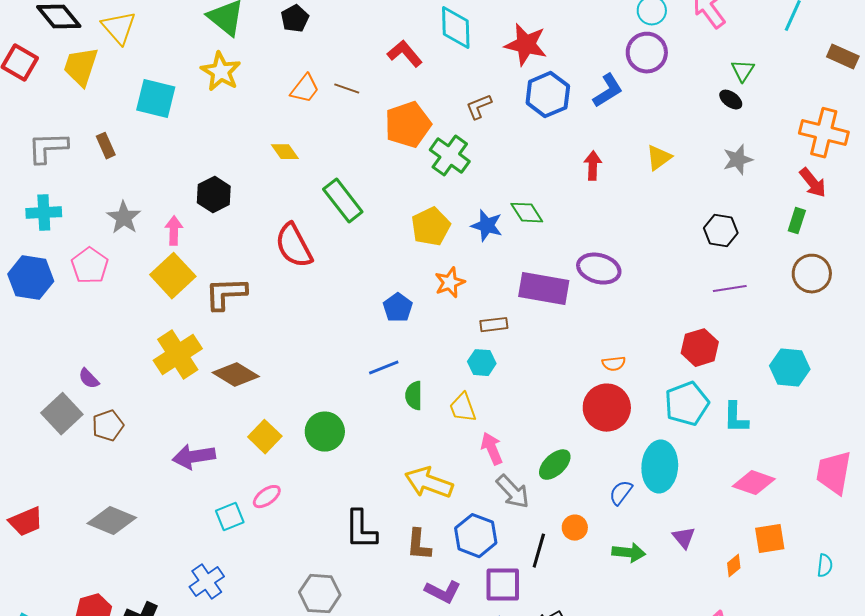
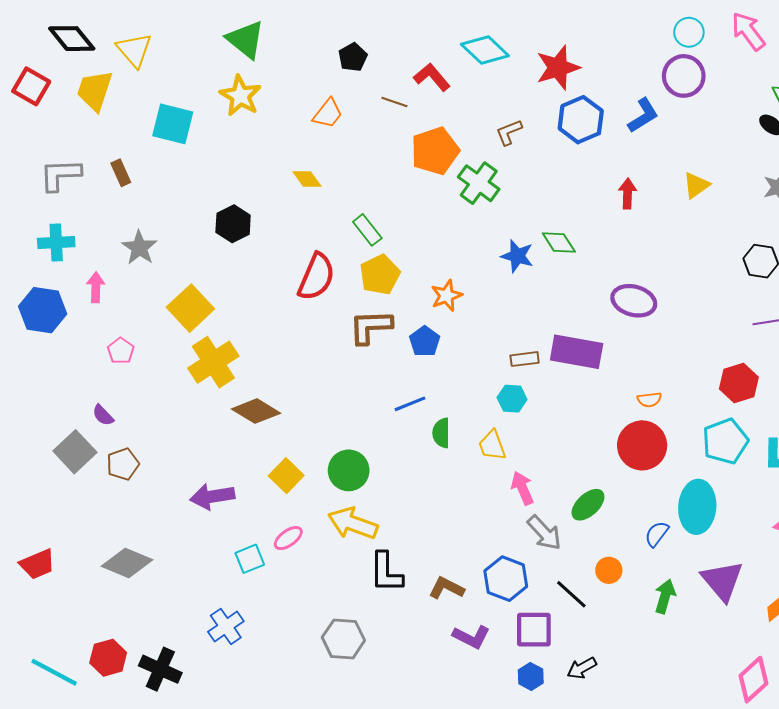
black pentagon: (295, 19) -> (353, 57), moved
cyan diamond: (456, 28) -> (485, 50), turned -45
red star: (526, 45) -> (558, 68), turned -30
brown line: (347, 89) -> (394, 102), moved
green rectangle: (343, 201) -> (367, 230), size x0.7
yellow pentagon: (431, 227) -> (380, 275), moved
pink arrow: (174, 231) -> (96, 287), moved
red semicircle: (294, 246) -> (316, 277), turned -129
pink pentagon: (90, 266) -> (121, 351), moved, size x0.7
orange star: (450, 283) -> (446, 296), moved
purple rectangle: (544, 289) -> (577, 352), moved
brown L-shape: (226, 294) -> (370, 327), moved
yellow cross: (178, 355) -> (213, 362), moved
yellow arrow: (429, 483) -> (353, 523), moved
purple triangle: (684, 538) -> (722, 581), size x1.8
brown L-shape: (419, 545) -> (446, 588), turned 112
black line: (539, 551) -> (571, 594), turned -64
green arrow: (629, 553) -> (665, 596), turned -80

